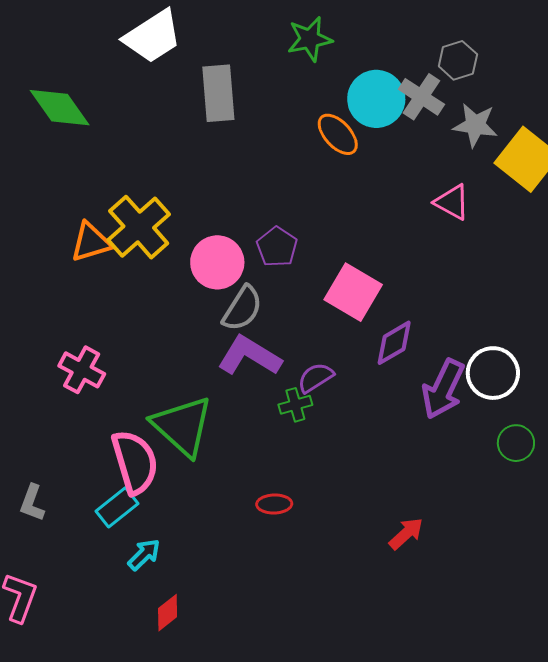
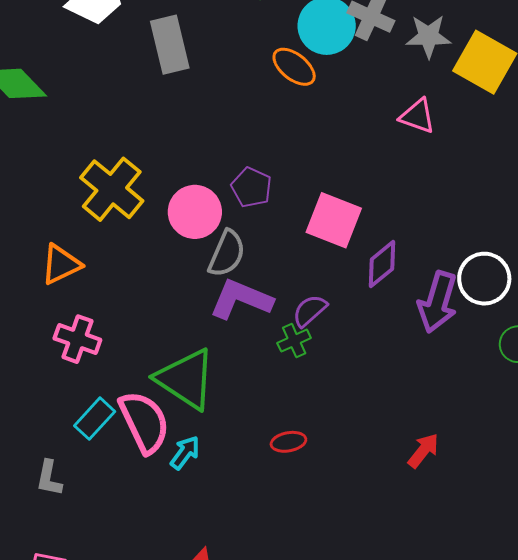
orange triangle: (91, 242) -> (61, 264), moved
cyan rectangle: (117, 507) -> (95, 419), moved
cyan arrow: (144, 555) -> (185, 453), moved

